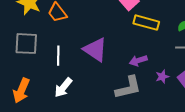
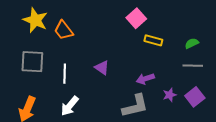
yellow rectangle: (146, 23) -> (153, 40), size x0.7
purple triangle: (95, 50) -> (102, 68), size x0.6

